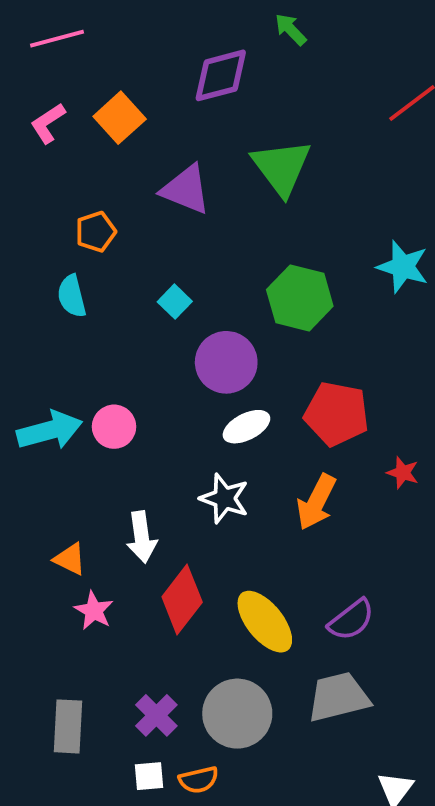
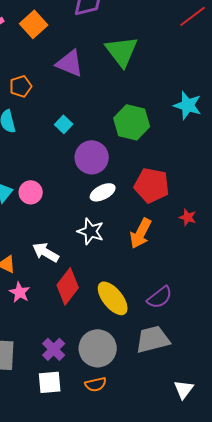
white arrow: (142, 537) -> (46, 252), turned 128
white square: (149, 776) -> (50, 382), size x1.4
orange semicircle: (199, 780) -> (96, 384), moved

